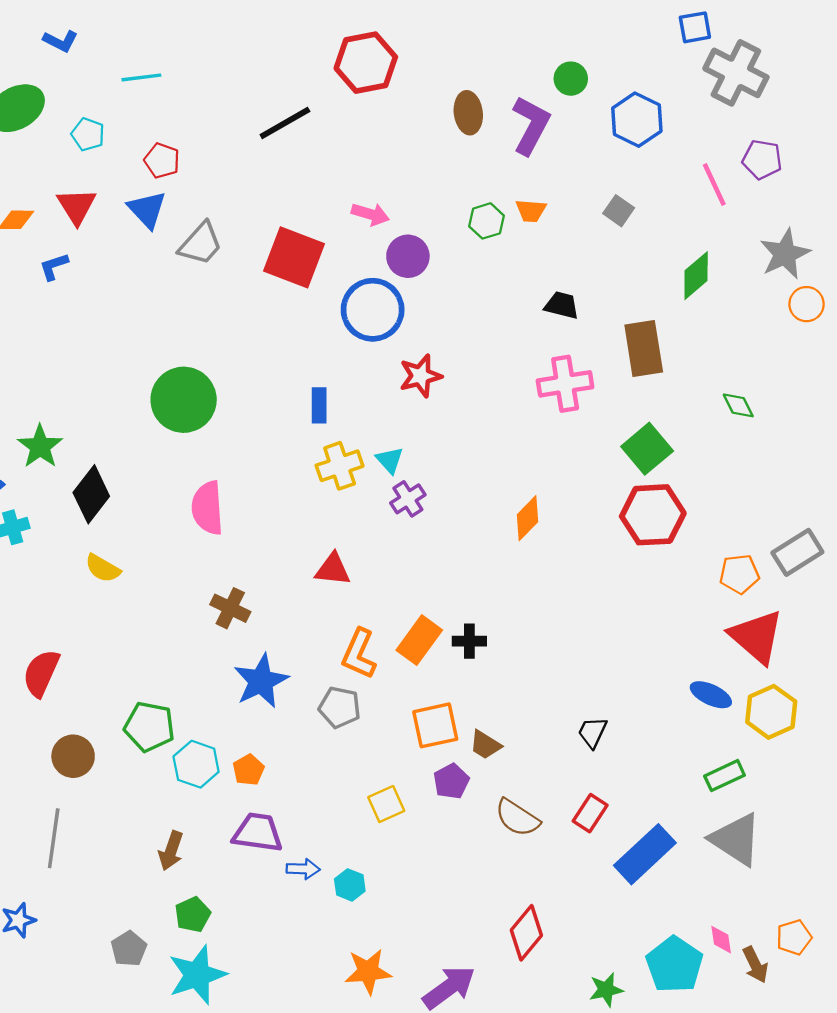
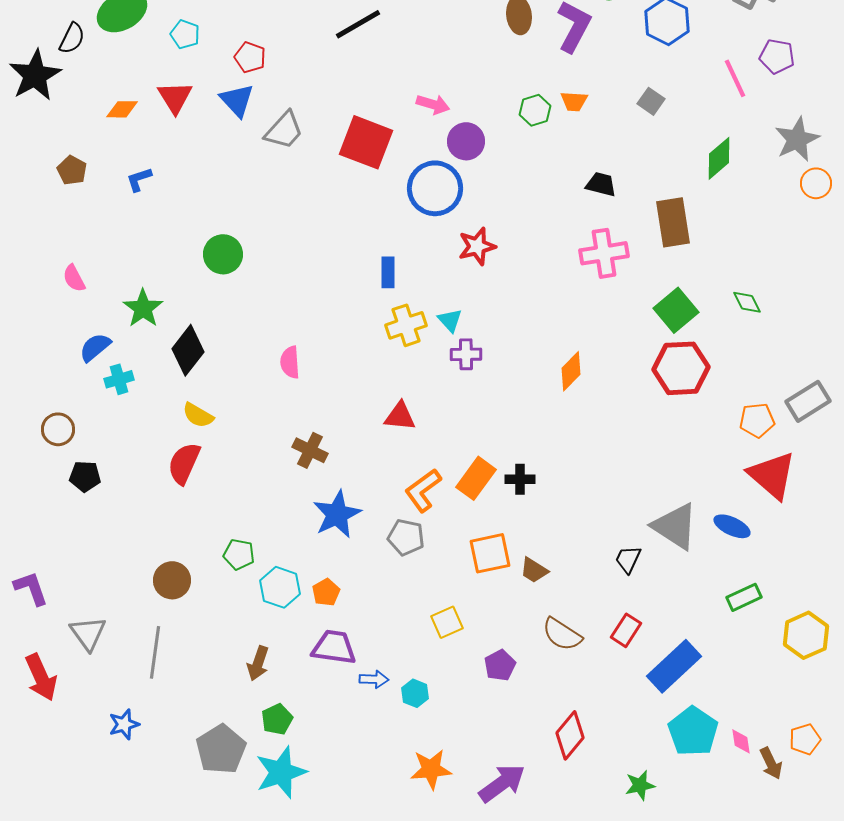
blue L-shape: (54, 266) -> (139, 179), moved
green circle: (184, 400) -> (223, 254), moved, size x0.7
green diamond: (738, 405) -> (747, 302), moved
purple cross: (408, 499) -> (466, 354), turned 32
pink semicircle: (207, 508) -> (290, 362), size x0.7
orange L-shape: (359, 654) -> (423, 490), turned 30
red semicircle: (41, 673) -> (184, 463), moved
yellow hexagon: (771, 712) -> (806, 635), moved
green pentagon: (149, 727) -> (239, 554), size x0.7
purple pentagon: (451, 781) -> (500, 665), moved
gray triangle: (736, 839) -> (675, 526), moved
gray pentagon: (129, 949) -> (221, 749), size x1.6
cyan pentagon: (674, 965) -> (693, 731), moved

